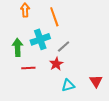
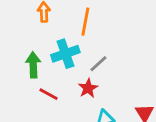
orange line: (54, 17) -> (85, 22), turned 30
red line: (28, 68) -> (49, 94), turned 32

